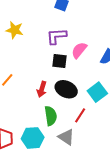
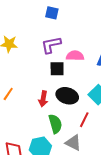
pink semicircle: (79, 50) -> (75, 56), turned 60

